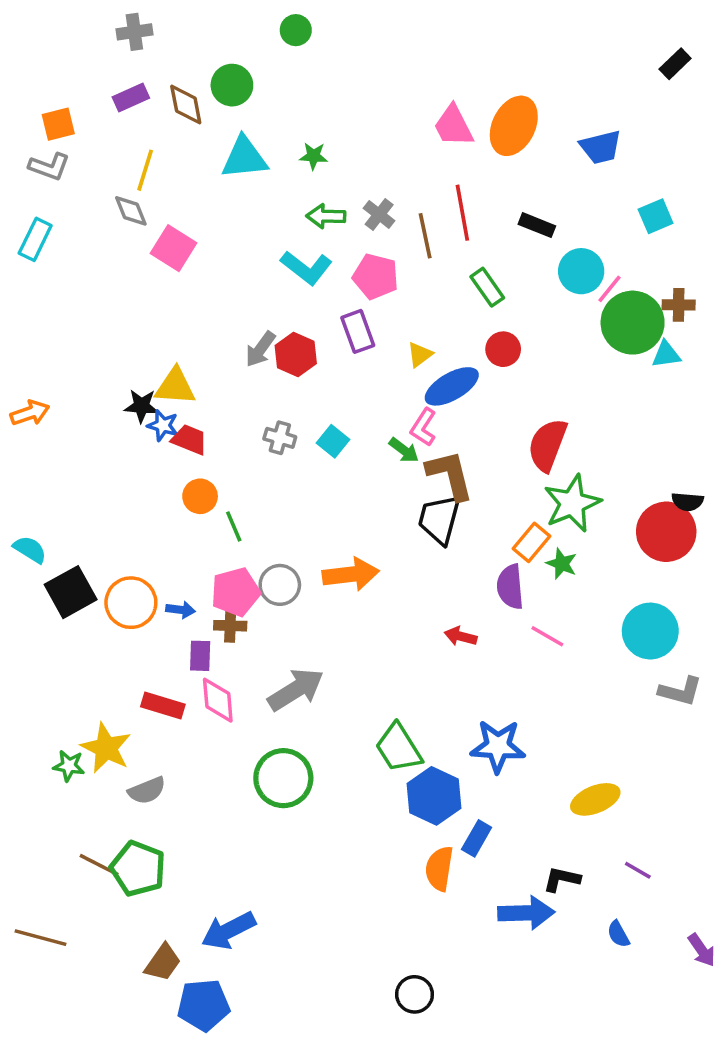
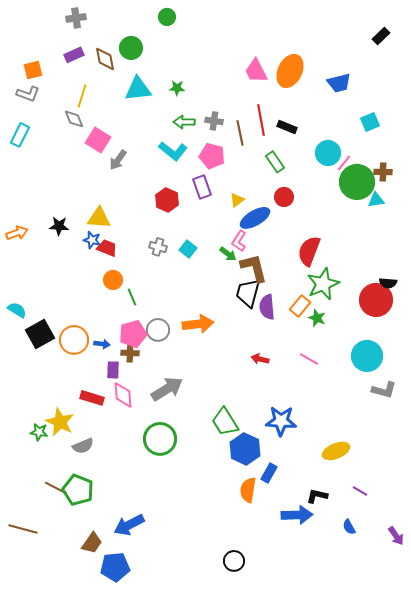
gray cross: (379, 214) -> (214, 121), turned -30
black rectangle: (537, 225) -> (287, 127), moved
gray arrow: (260, 349) -> (118, 160), moved
black star: (142, 406) -> (59, 226), moved
purple semicircle: (510, 587) -> (267, 307), moved

